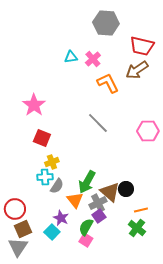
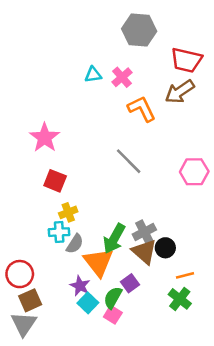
orange triangle: (75, 200) -> (98, 262), size x1.4
gray cross: (98, 203) -> (144, 232), moved
cyan square: (52, 232) -> (88, 303), moved

